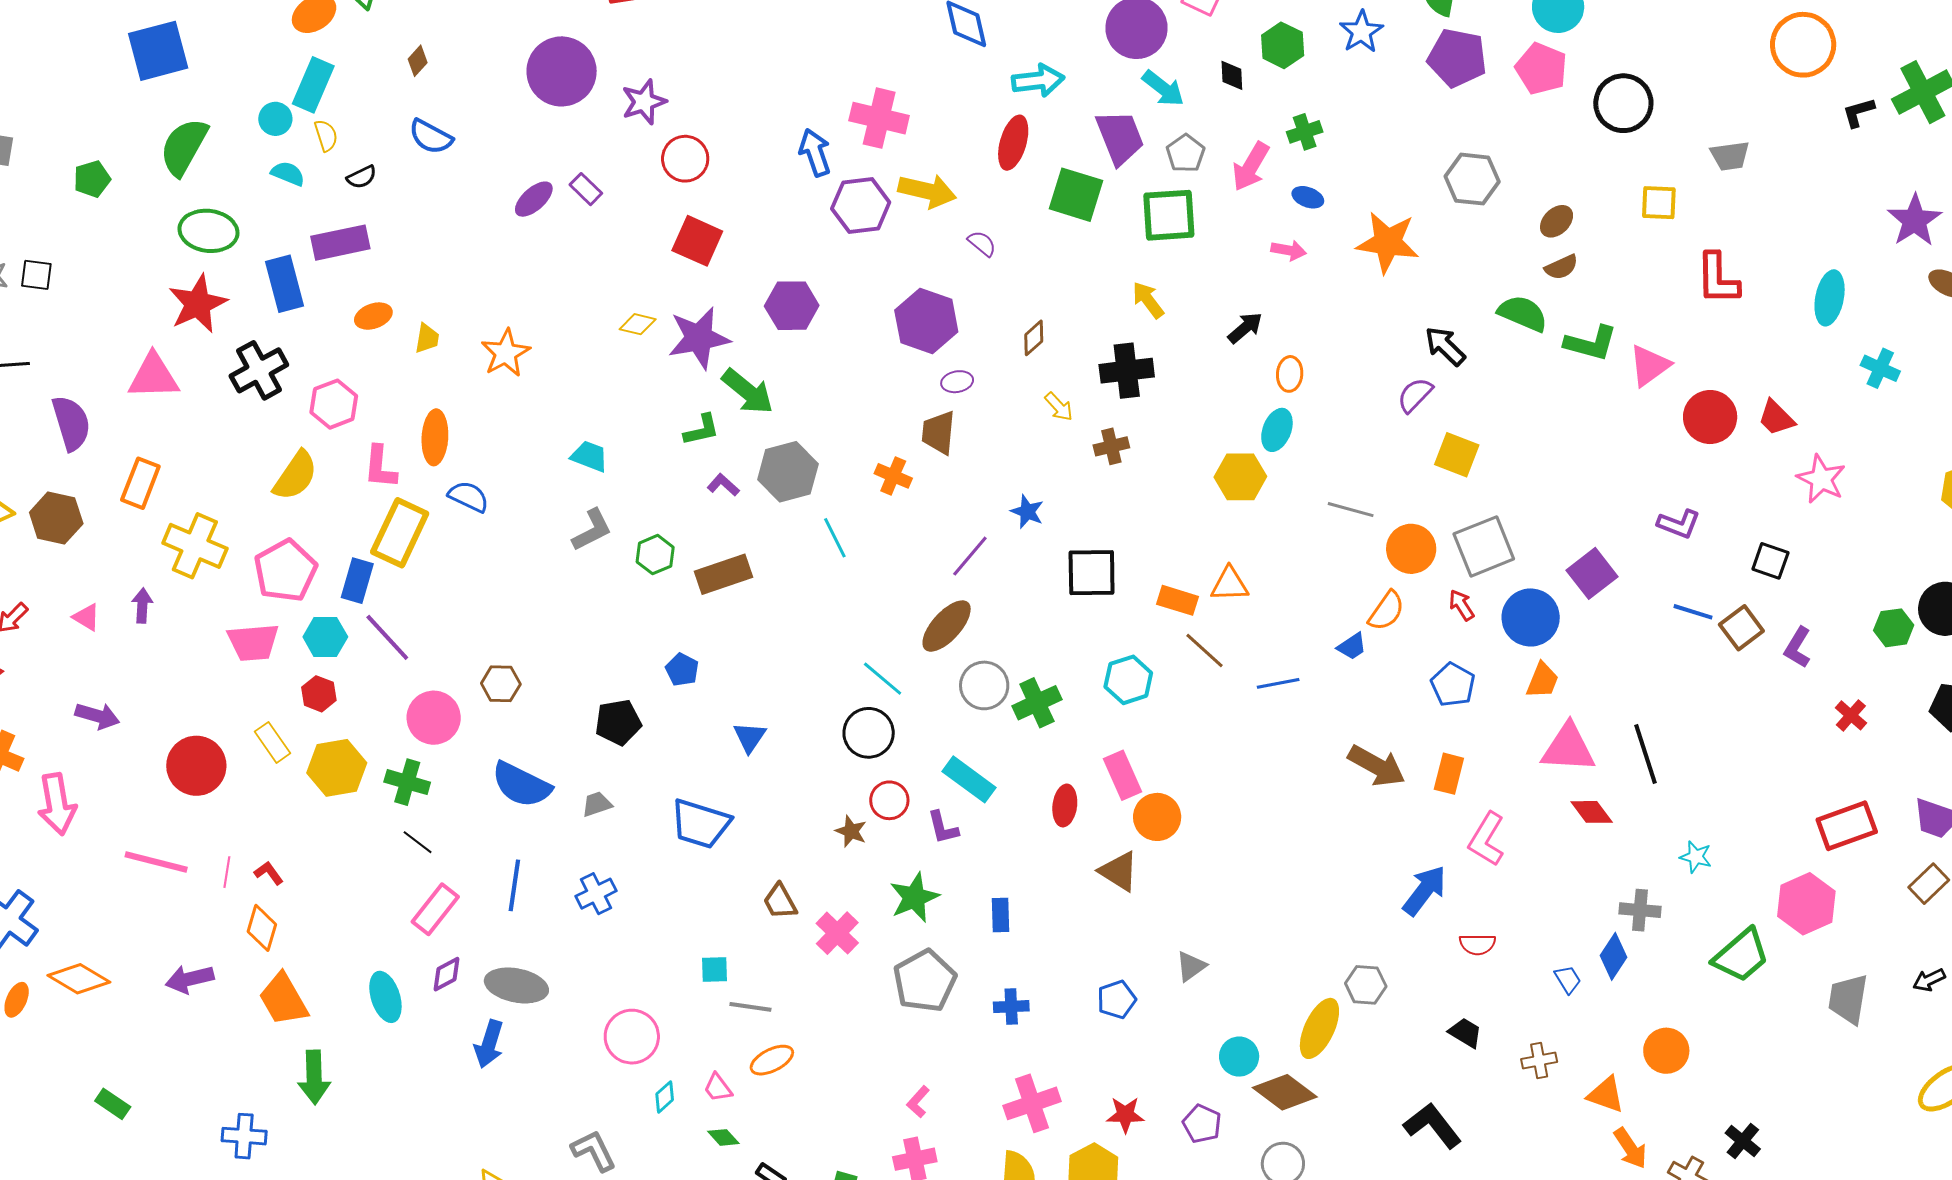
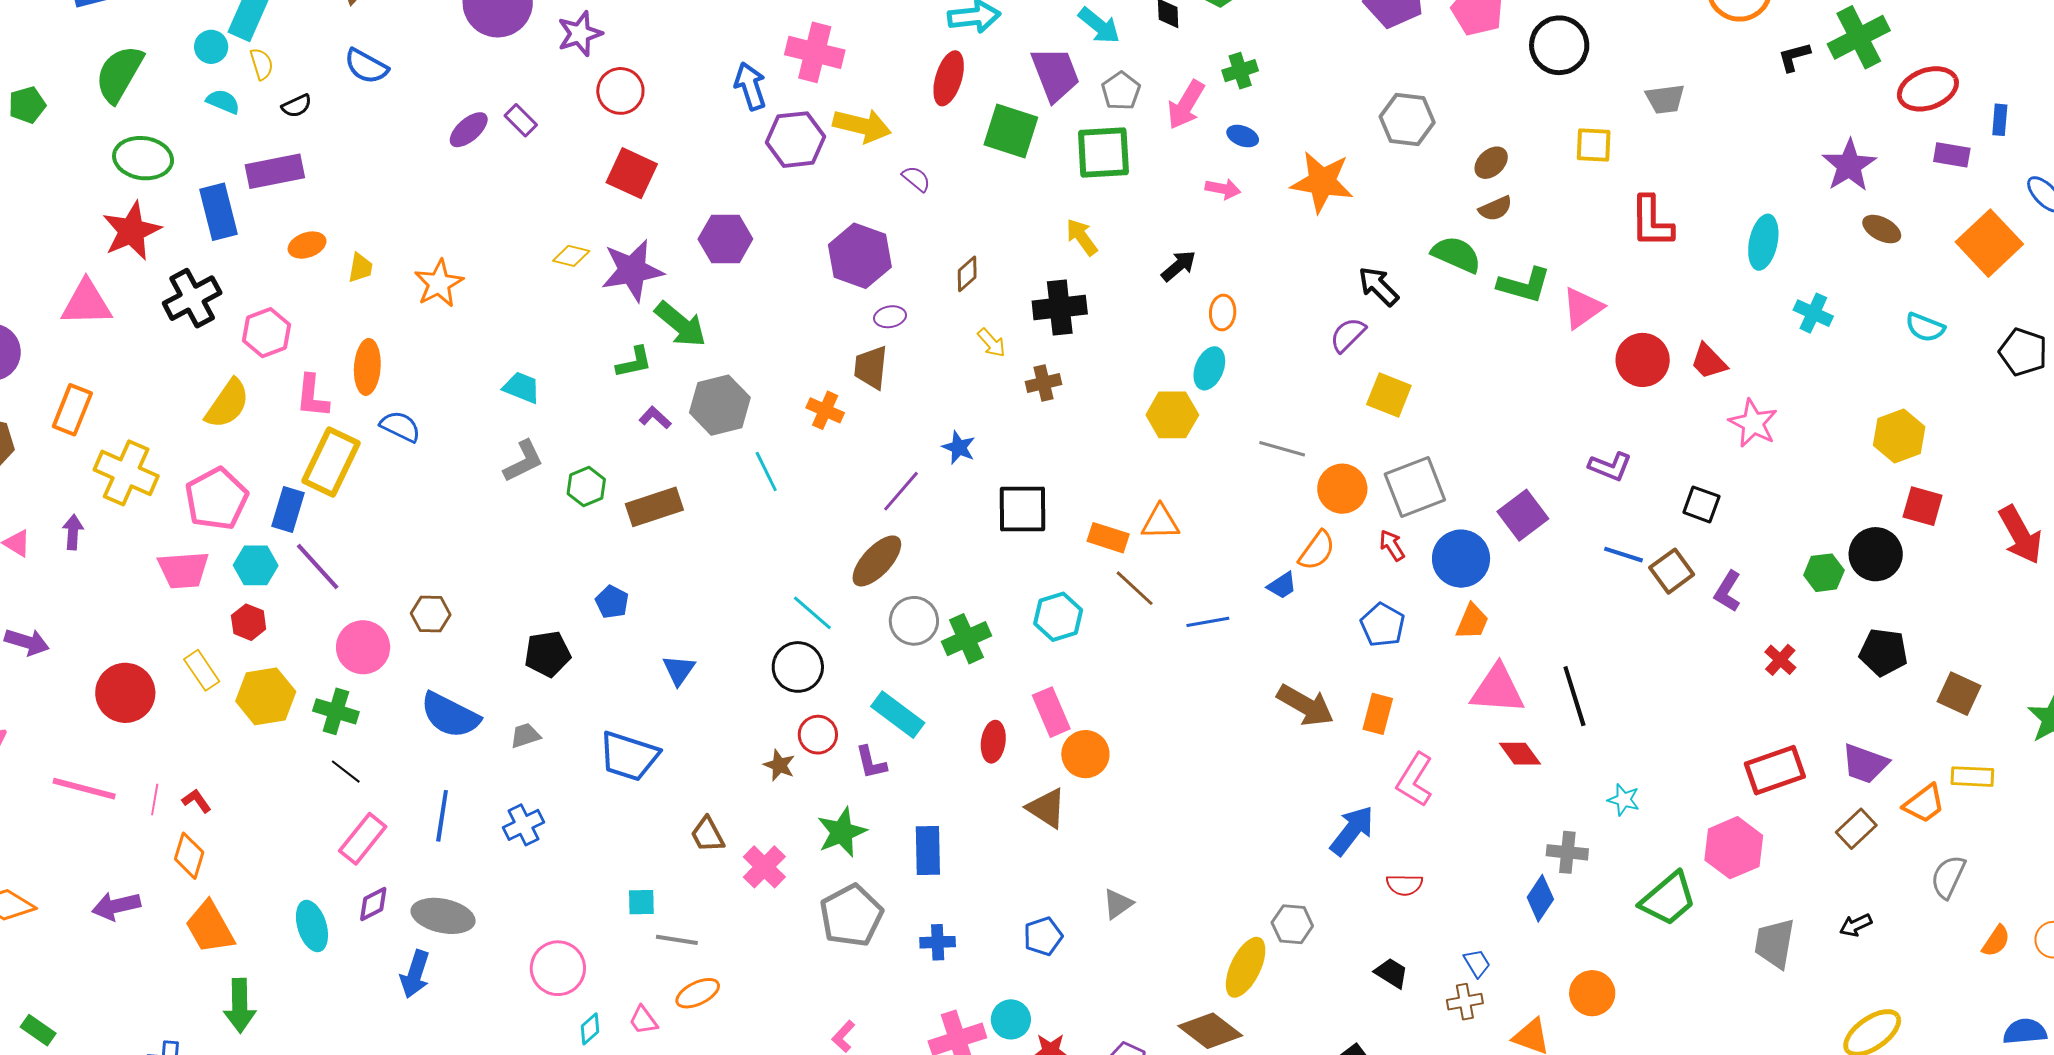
blue rectangle: (1001, 915) -> (928, 851), size x1.4
blue trapezoid: (1568, 979) -> (1477, 963), moved
cyan circle: (1239, 1057) -> (1011, 1019), moved

